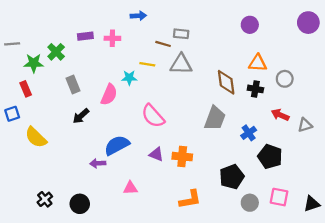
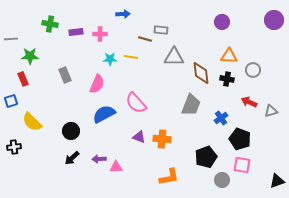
green cross: (56, 52) -> (50, 24), moved, turned -35
gray triangle: (181, 64) -> (174, 57), moved
cyan star: (129, 78) -> (110, 59), moved
black arrow: (81, 116) -> (72, 158), moved
blue semicircle: (117, 145) -> (104, 114), moved
purple arrow: (98, 163) -> (99, 159), moved
pink square: (279, 197) -> (242, 165), moved
black cross: (45, 199) -> (14, 147), moved, turned 32
black circle: (80, 204) -> (71, 131), moved

